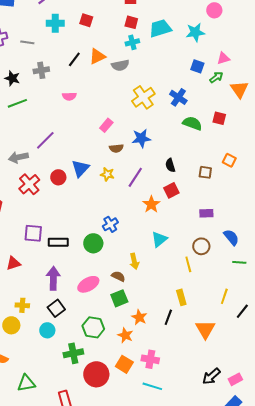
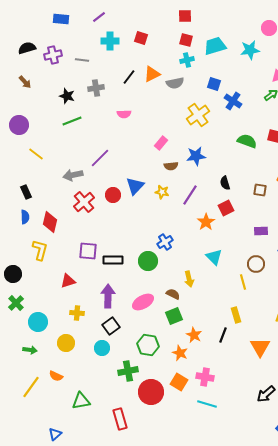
blue square: (197, 66) -> (214, 84), moved
blue cross: (178, 97) -> (233, 101), moved
cyan triangle: (159, 239) -> (214, 257), turned -36
yellow cross: (22, 305) -> (77, 313), moved

